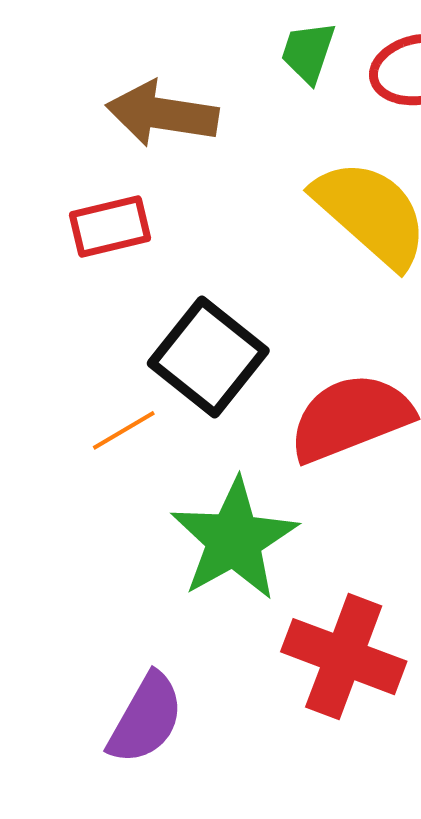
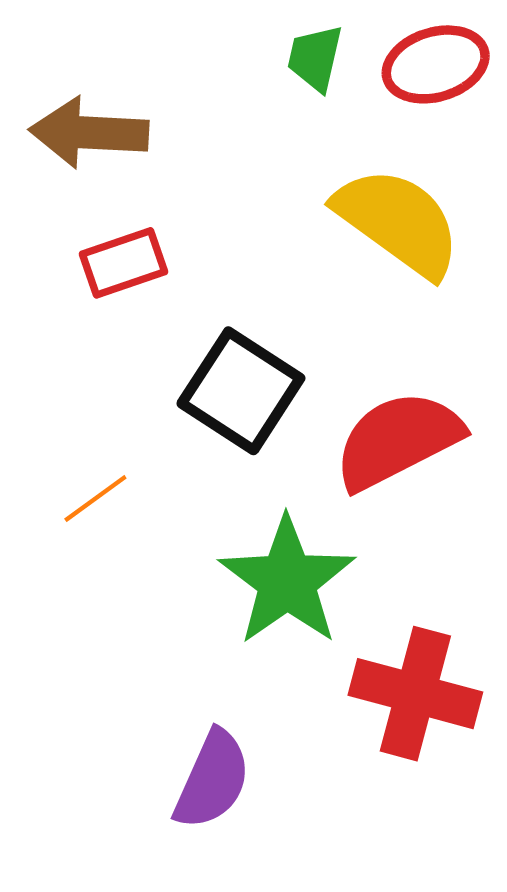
brown arrow: (162, 114) -> (89, 133), moved
orange line: (124, 430) -> (95, 498), moved

